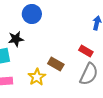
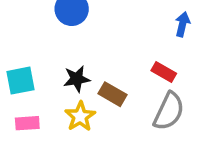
black star: (16, 39) -> (77, 79), moved

